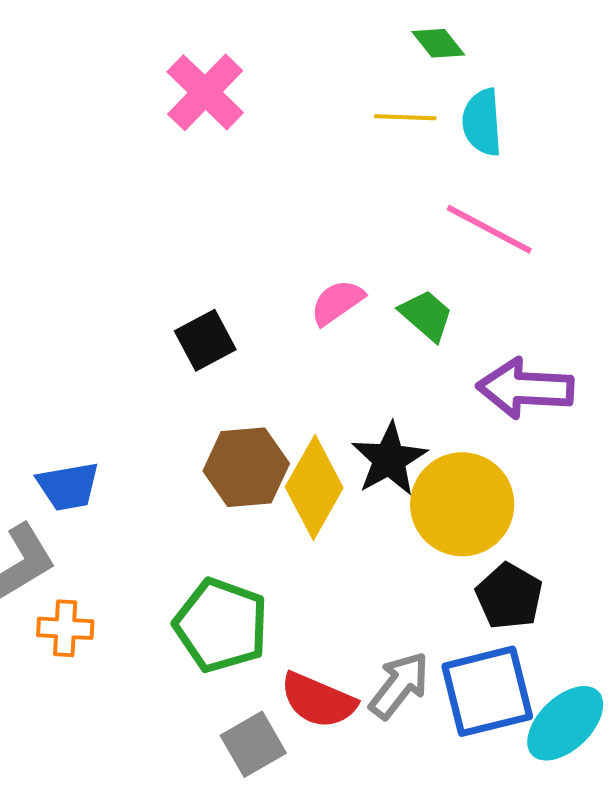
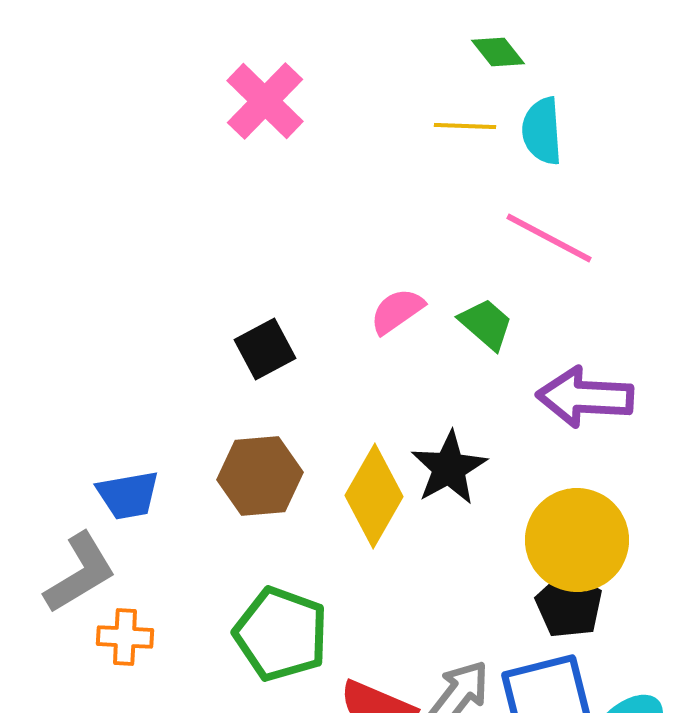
brown hexagon: (246, 467) -> (260, 476), moved
yellow circle: (462, 504) -> (577, 540), moved

